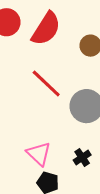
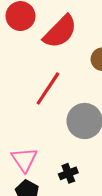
red line: (46, 83) -> (48, 88), turned 68

